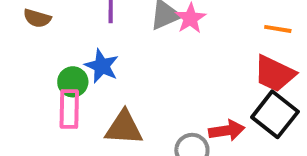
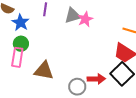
blue star: (102, 66) -> (20, 22), moved

